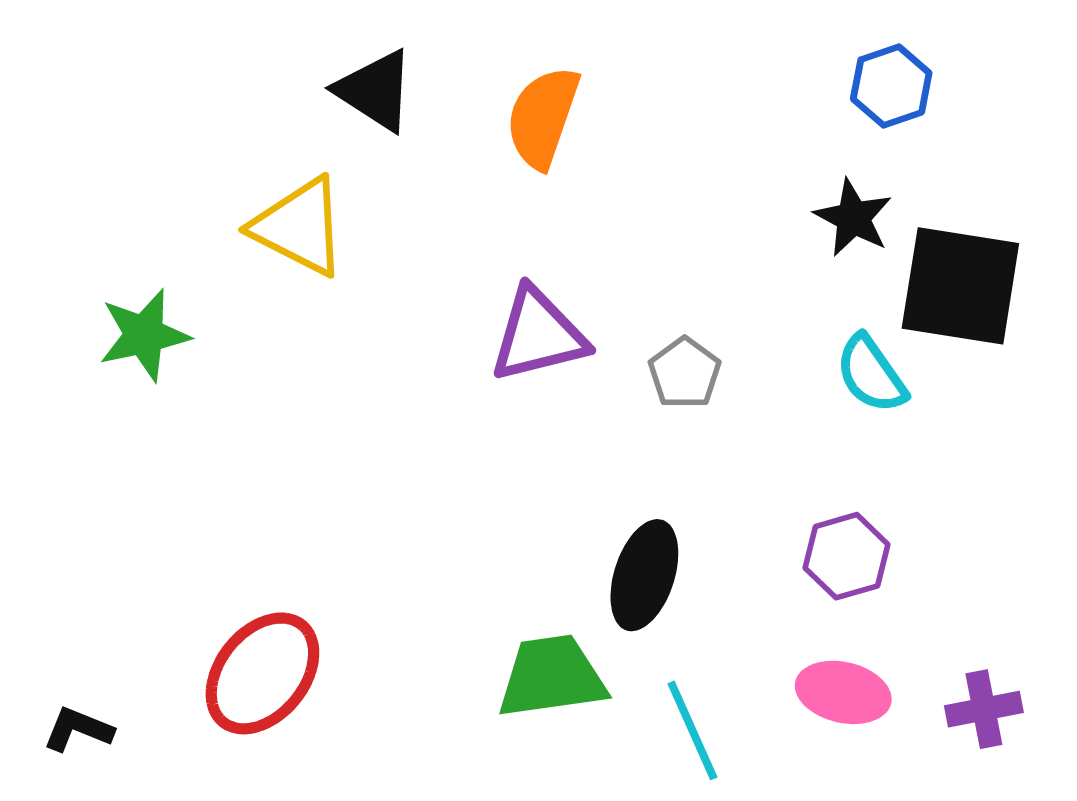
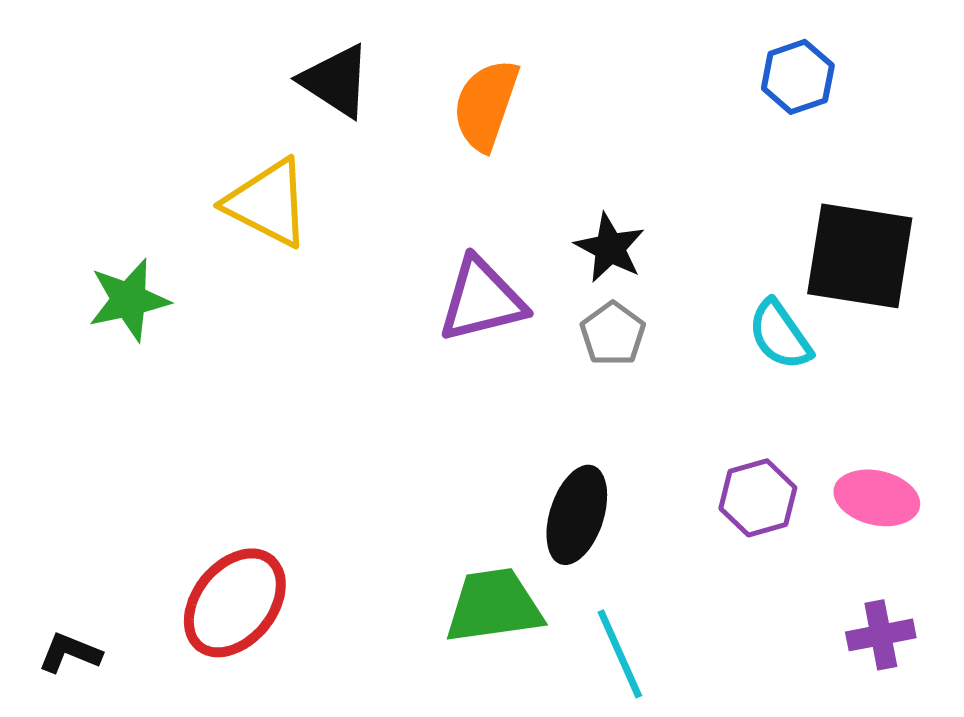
black star: (853, 218) -> (610, 248), moved
pink ellipse: (843, 692) -> (877, 498), moved

